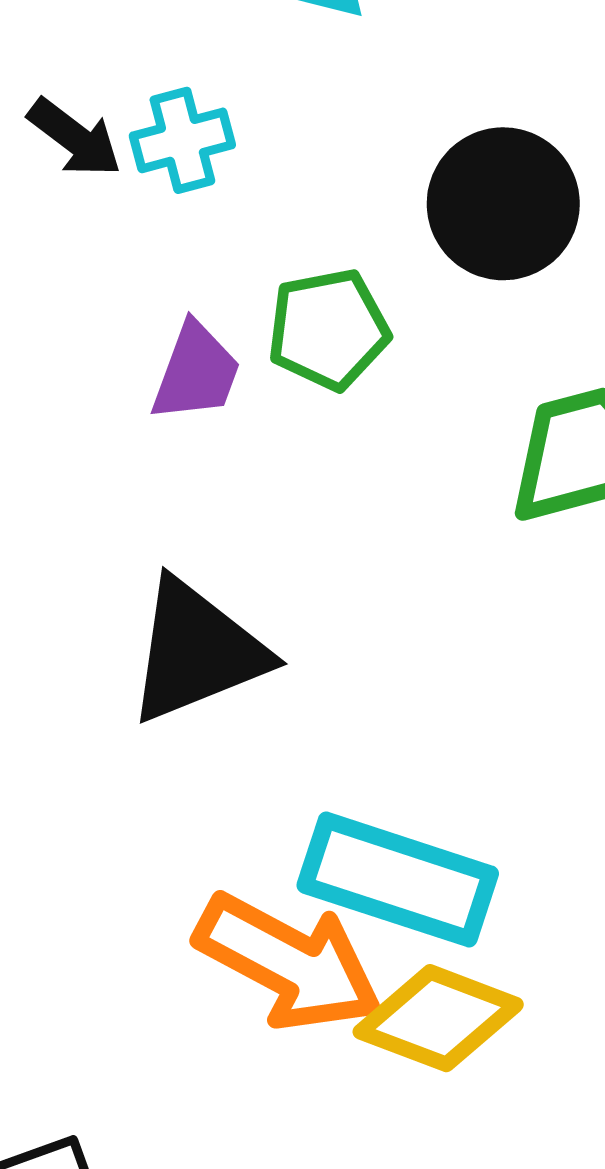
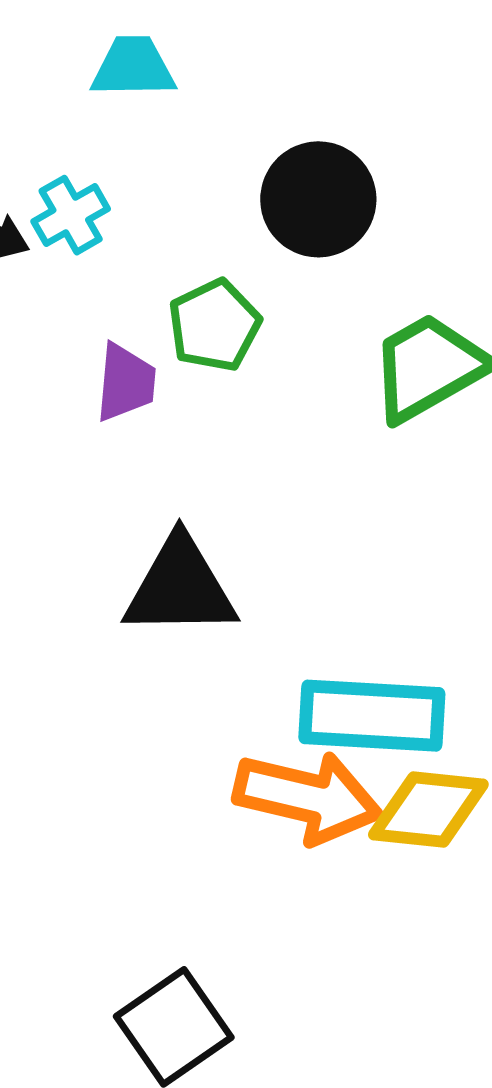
black triangle: (197, 651) -> (180, 587), turned 36

